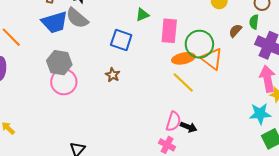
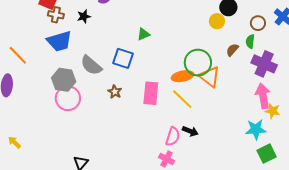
gray semicircle: (77, 18) -> (91, 65), moved
pink rectangle: (169, 31) -> (151, 93), moved
black arrow: (189, 127) -> (190, 131), moved

